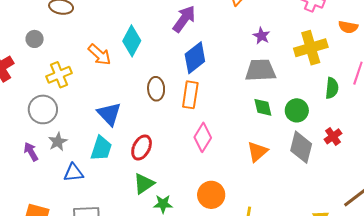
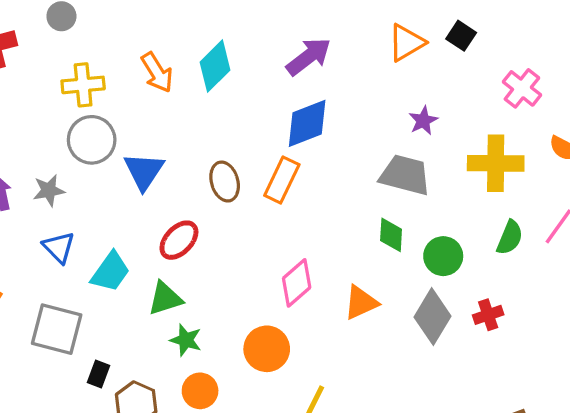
brown ellipse: (156, 89) -> (225, 182), moved, turned -30
gray circle: (43, 109) -> (92, 140), moved
pink diamond: (203, 137) -> (297, 283), moved
cyan trapezoid: (101, 148) -> (110, 272), moved
blue triangle: (73, 173) -> (59, 247), turned 35

